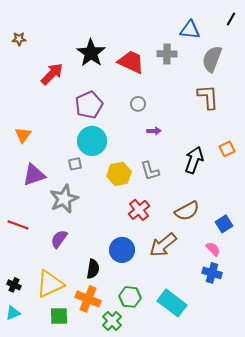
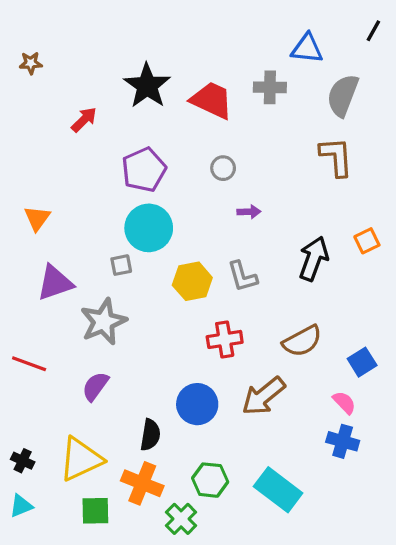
red arrow: (52, 74) -> (84, 120), size x0.7
red cross: (139, 210) -> (225, 339), turned 30

